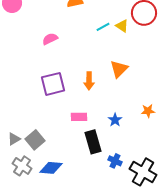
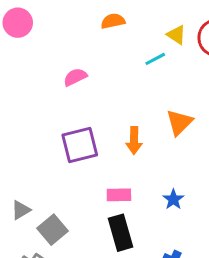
yellow triangle: (122, 26) -> (176, 35), moved
gray triangle: (14, 139) -> (21, 210), moved
black rectangle: (93, 142) -> (120, 233), moved

